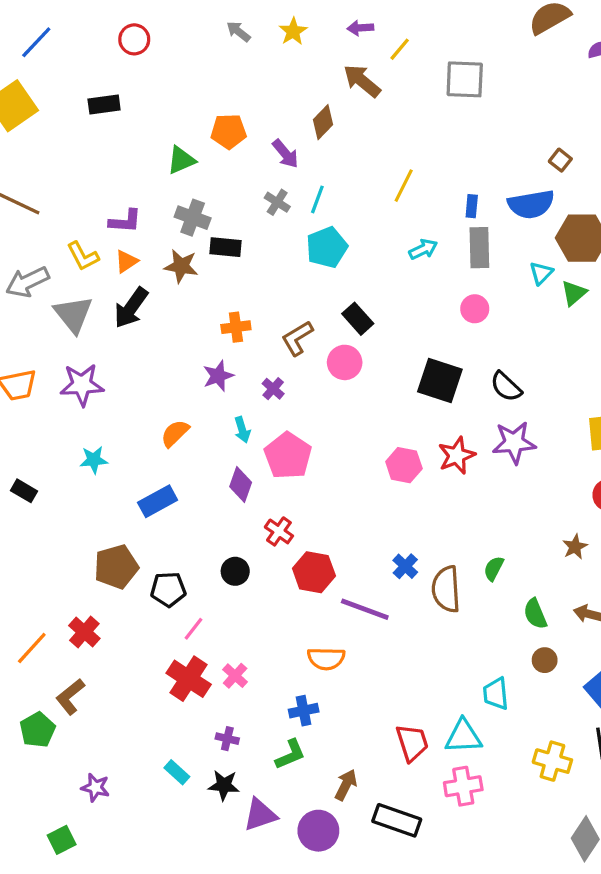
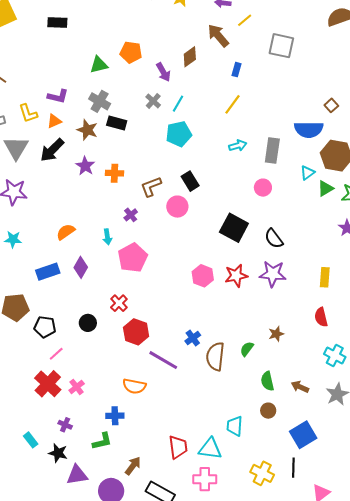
blue rectangle: (472, 206) -> (237, 70), moved
purple star: (218, 376) -> (85, 166), moved, turned -30
purple diamond: (241, 484) -> (81, 267), moved
brown star: (575, 547) -> (276, 334), moved

